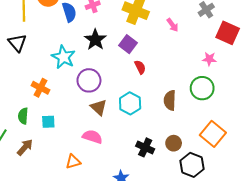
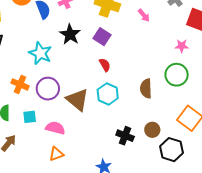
red semicircle: (140, 67) -> (105, 65), moved
purple circle: (89, 80) -> (48, 89), moved
brown triangle: (99, 107) -> (77, 100), size x1.4
pink semicircle: (92, 137) -> (55, 128), moved

